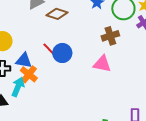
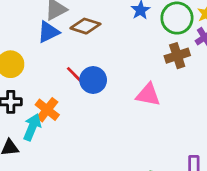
brown cross: (110, 36) -> (177, 56), moved
blue triangle: (24, 60) -> (48, 32), moved, turned -36

